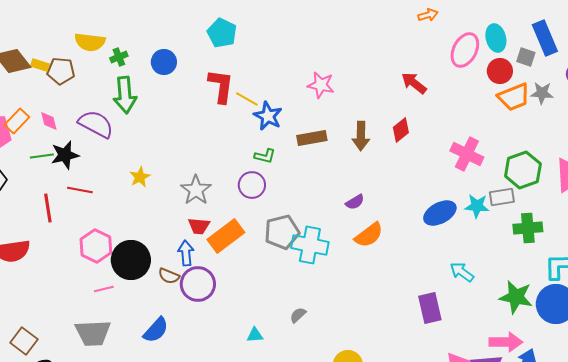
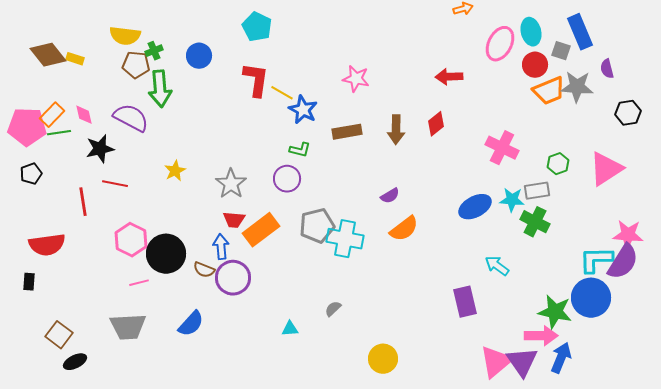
brown pentagon: (61, 71) -> (136, 65), moved
red arrow: (414, 83) -> (449, 77), turned -40
gray star: (542, 93) -> (577, 87), size x1.4
green line: (42, 156) -> (59, 133), moved
green hexagon: (523, 170) -> (558, 164), size x0.6
green cross: (528, 228) -> (535, 222), moved, turned 32
green star: (516, 297) -> (555, 312), moved

